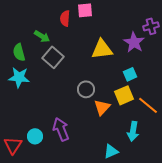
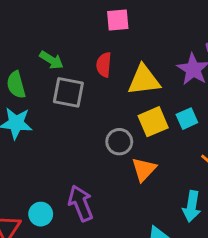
red semicircle: (65, 18) -> (104, 65), moved
gray square: (53, 57) -> (68, 92), turned -30
yellow square: (124, 95) -> (153, 122), moved

